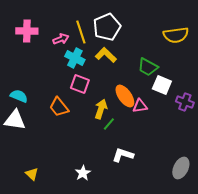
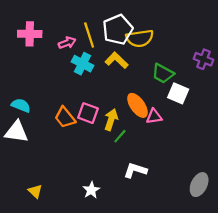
yellow semicircle: (176, 35) -> (140, 38), moved
pink square: (80, 84) -> (88, 113), moved
purple cross: (185, 102) -> (203, 59), moved

